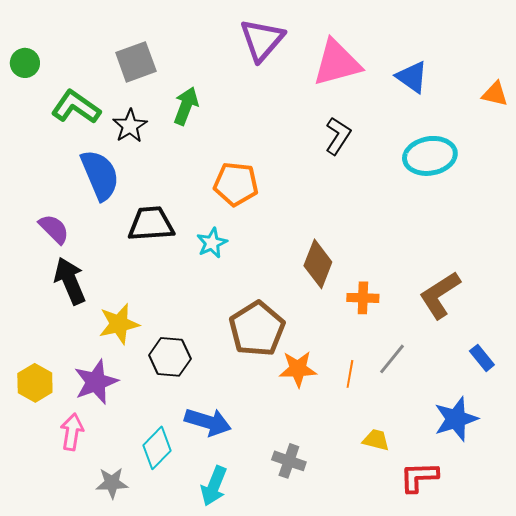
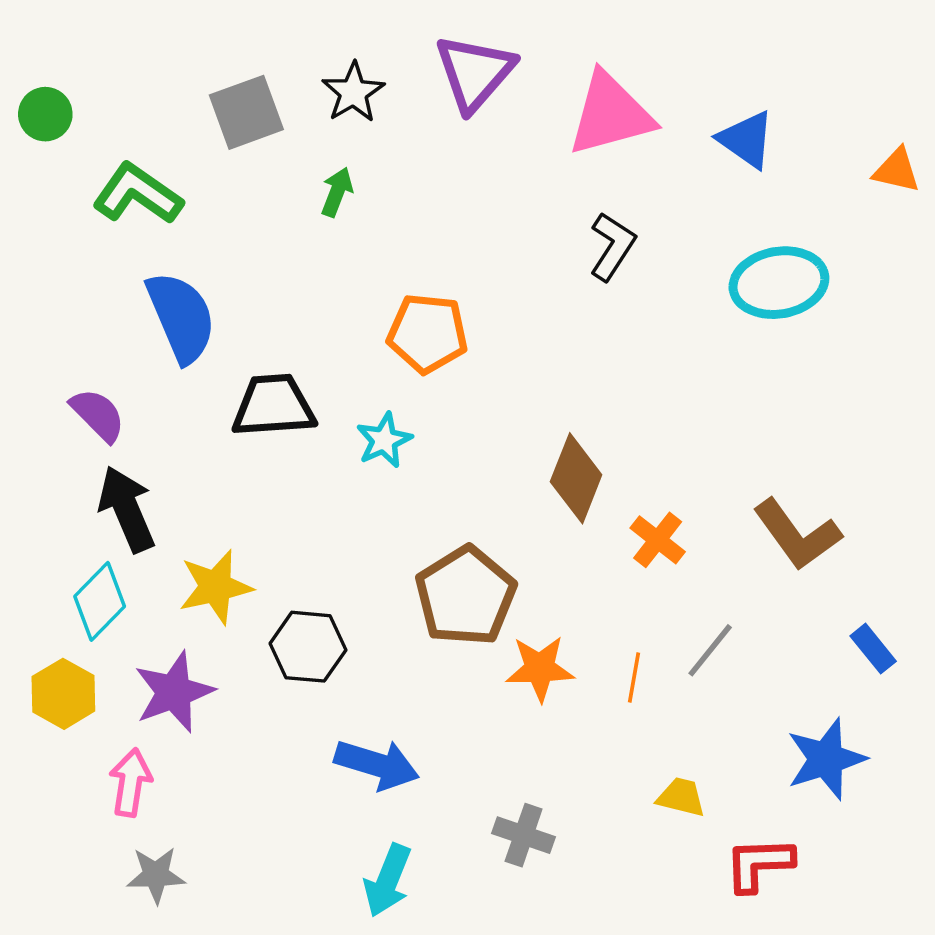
green arrow: (186, 106) -> (337, 192), size x0.7
black star: (130, 126) -> (353, 92), moved
brown L-shape: (440, 295) -> (797, 534), turned -93
orange cross: (363, 298) -> (658, 540), turned 36
cyan diamond: (157, 448) -> (100, 601), moved
gray star: (112, 483) -> (156, 875), moved

